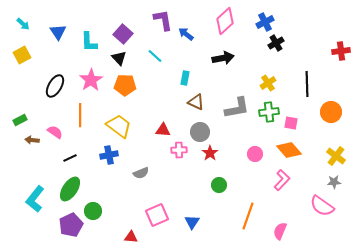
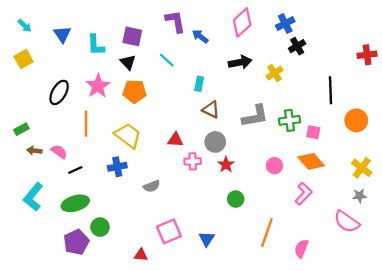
purple square: (123, 34) -> (132, 36), turned -30
yellow cross: (268, 83) -> (274, 73), moved
pink semicircle: (55, 132) -> (59, 152), moved
green ellipse: (70, 189) -> (75, 203), turned 40
cyan L-shape: (35, 199) -> (33, 197), moved

